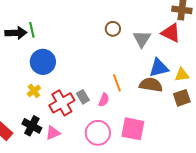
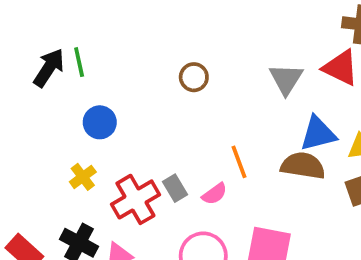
brown circle: (113, 29) -> (194, 77), moved
black arrow: (16, 33) -> (49, 68), turned -55
blue circle: (43, 62) -> (100, 122), size x0.7
pink semicircle: (104, 100) -> (215, 194), turned 32

